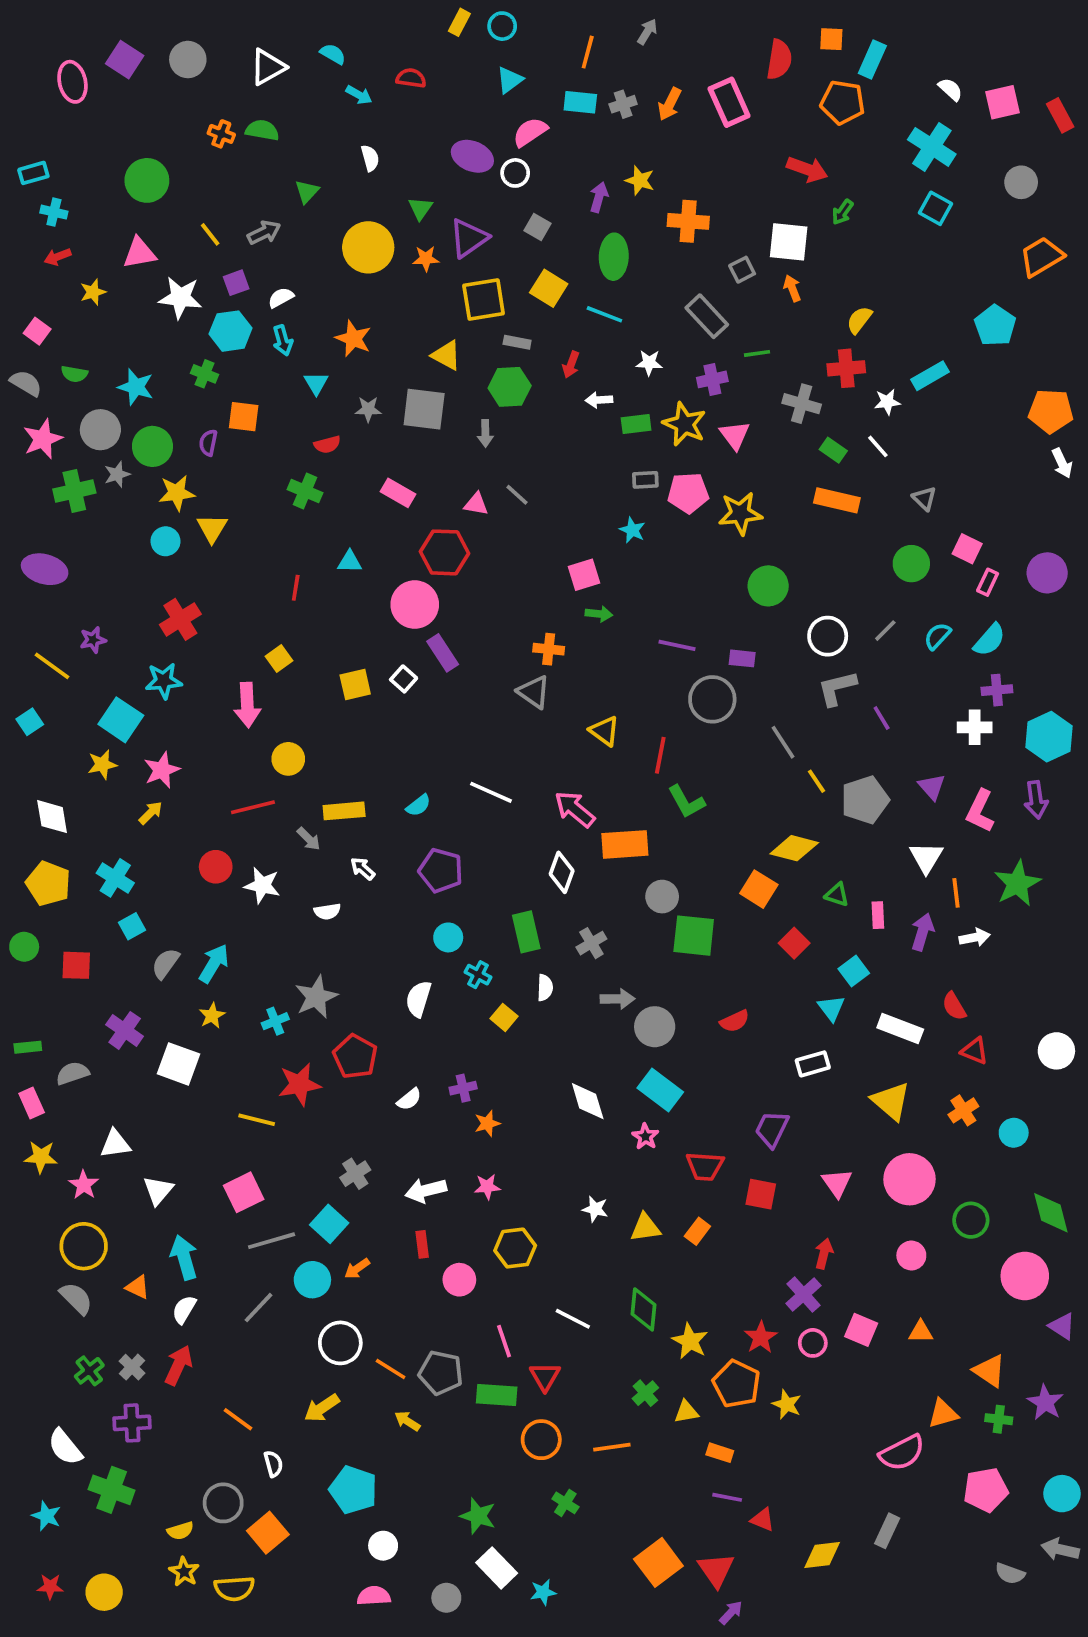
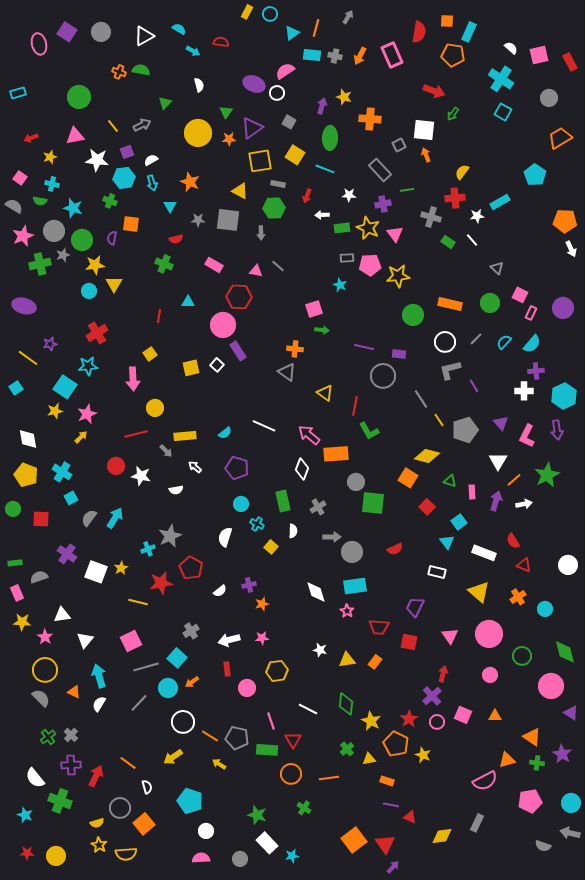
cyan triangle: (510, 80) -> (292, 33), moved
gray cross: (623, 104) -> (335, 56), turned 32
cyan cross: (54, 212) -> (52, 184), moved
orange rectangle: (837, 500) -> (450, 304), moved
orange line: (956, 893) -> (514, 480), turned 56
yellow star: (212, 1016) -> (121, 568), moved
white rectangle: (813, 1064) -> (437, 572), turned 30
cyan rectangle: (660, 1090) -> (355, 586), turned -45
red arrow: (179, 1365) -> (96, 776), moved

